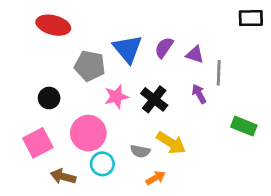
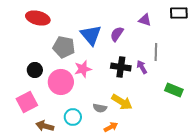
purple triangle: (195, 55) -> (145, 20), moved
black cross: (154, 99) -> (121, 67), moved, turned -30
pink circle: (88, 133) -> (61, 82), moved

